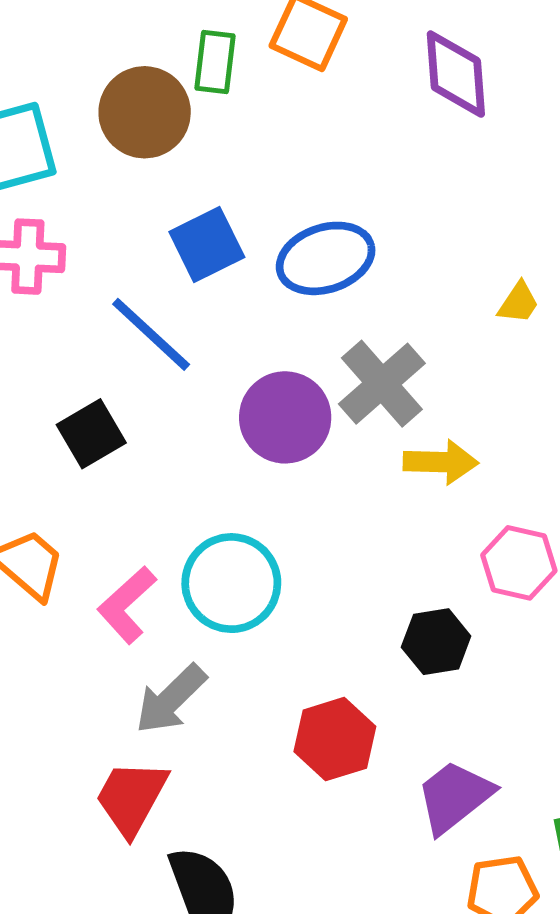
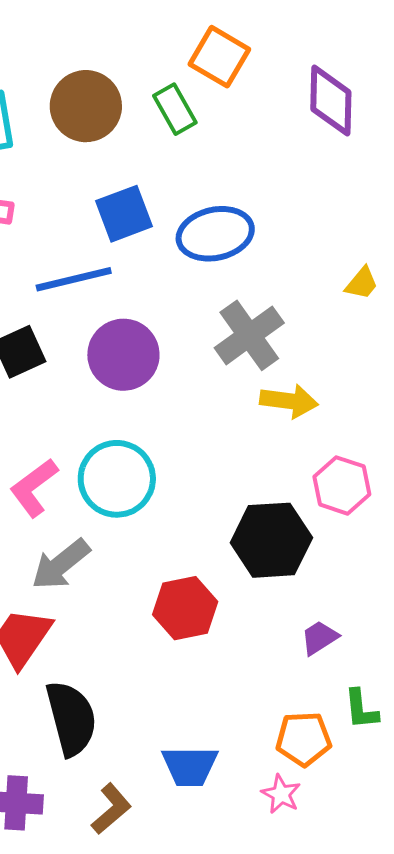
green rectangle: (215, 62) -> (175, 109), moved, turned -42
blue line: (151, 334) -> (74, 279), turned -62
purple circle: (285, 417) -> (123, 355), moved
black hexagon: (436, 642) -> (271, 540), size x1.5
purple trapezoid: (455, 797) -> (319, 638), moved, size x0.6

